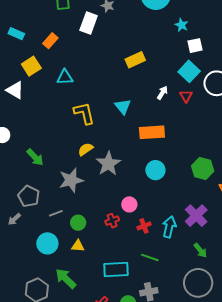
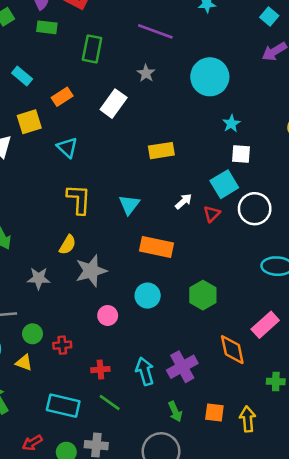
white rectangle: (89, 23) -> (114, 104), moved
cyan triangle: (65, 77) -> (67, 147), turned 30
yellow semicircle: (86, 149) -> (68, 245), turned 140
green hexagon: (203, 169) -> (203, 295), moved
gray star: (71, 180) -> (39, 278), size x0.7
pink circle: (129, 204) -> (108, 315), moved
red cross: (112, 221) -> (62, 345), moved
red cross: (144, 226) -> (100, 370), moved
cyan arrow: (169, 227) -> (145, 371), turned -45

